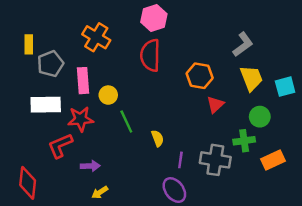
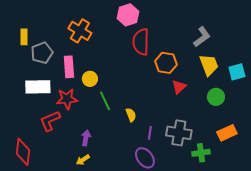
red semicircle: (150, 55) -> (141, 42), moved
green cross: (244, 141) -> (201, 153), moved
purple arrow: (90, 166) -> (86, 138), moved, turned -77

